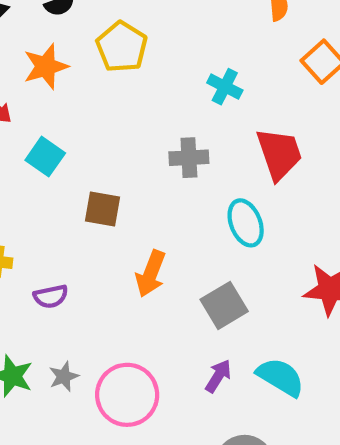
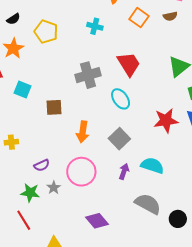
cyan cross: (225, 87) -> (95, 26), moved
gray cross: (189, 158) -> (88, 75), size x1.4
purple semicircle: (51, 296) -> (42, 165), moved
pink circle: (127, 395) -> (81, 172), moved

